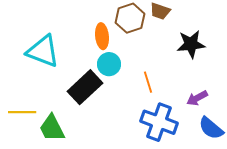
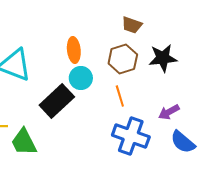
brown hexagon: (130, 18) -> (123, 59), moved

